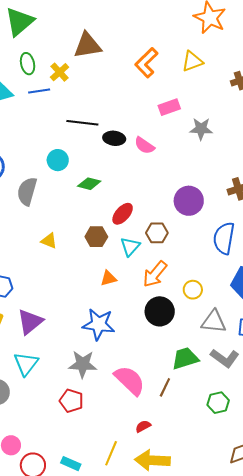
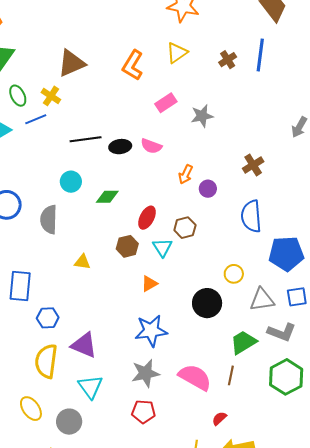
purple circle: (189, 201) -> (208, 189), size x0.6
orange arrow: (155, 274) -> (186, 174), moved, size x0.7
purple triangle: (30, 322) -> (84, 345), turned -44
green hexagon: (218, 403) -> (286, 377), size x1.6

